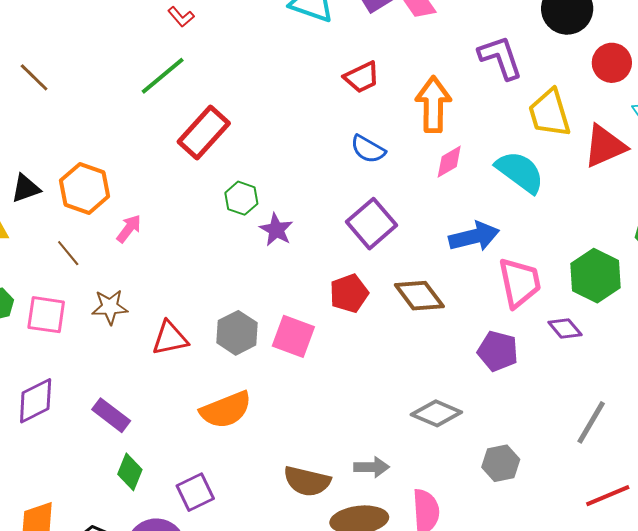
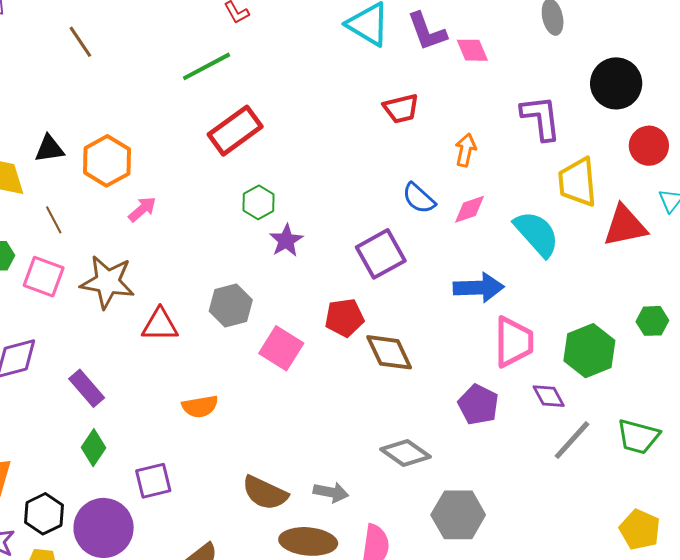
orange arrow: (433, 104) -> (466, 150), size x0.6
blue semicircle: (368, 149) -> (419, 198), moved
brown line: (68, 253) -> (54, 220), moved
brown diamond: (419, 296) -> (389, 352), moved
brown star: (110, 307) -> (108, 282), size x1.5
gray hexagon: (237, 333) -> (231, 305), moved
orange semicircle: (226, 410) -> (200, 406), size x0.7
gray line: (591, 422) -> (572, 440), moved
gray hexagon: (501, 463) -> (458, 515), size x1.4

